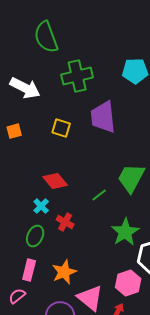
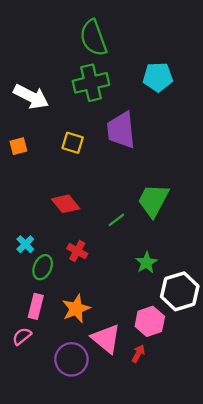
green semicircle: (46, 37) -> (93, 38), moved
cyan cross: (41, 206) -> (25, 244), moved
green star: (125, 232) -> (146, 263), size x0.7

